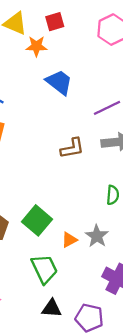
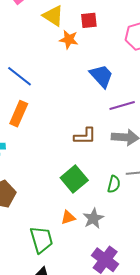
blue trapezoid: (59, 82) -> (101, 76), moved
green square: (37, 220) -> (74, 179), moved

